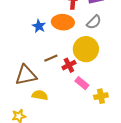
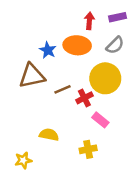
brown triangle: (26, 75) -> (32, 76), moved
yellow cross: (101, 96) -> (88, 149), moved

